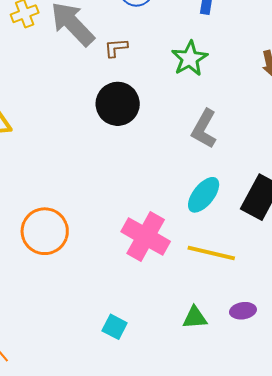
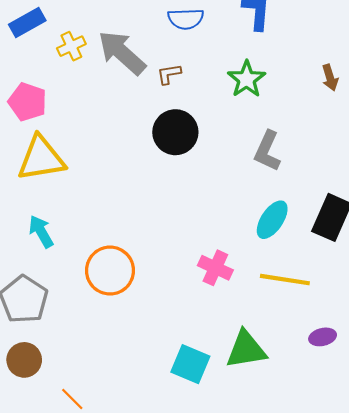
pink cross: (146, 237) -> (215, 268), size x0.7
green triangle: (195, 318) -> (246, 350), moved, size x1.6
cyan square: (115, 327) -> (190, 364), size x1.5

